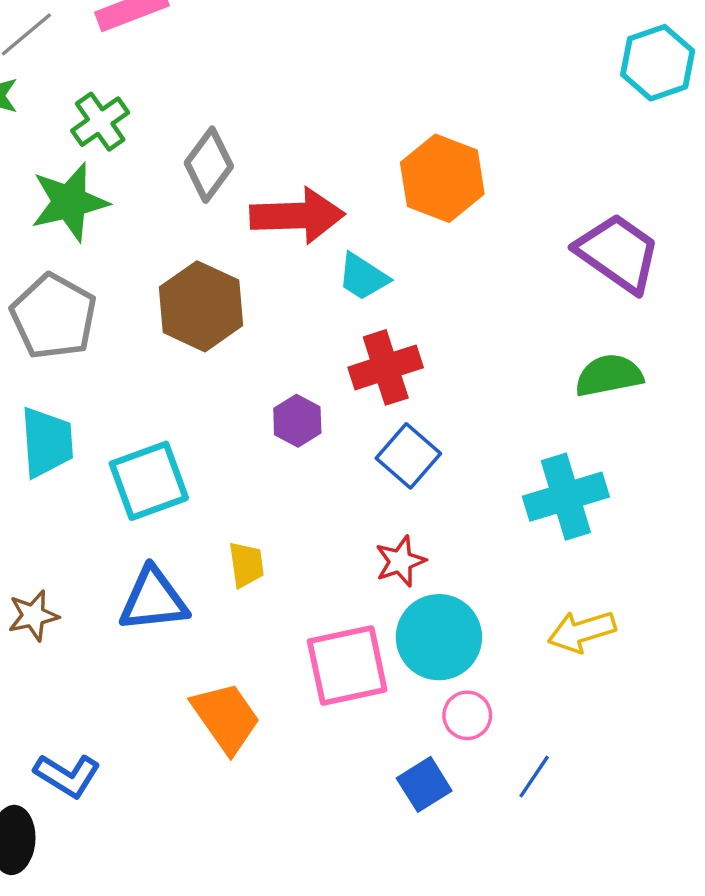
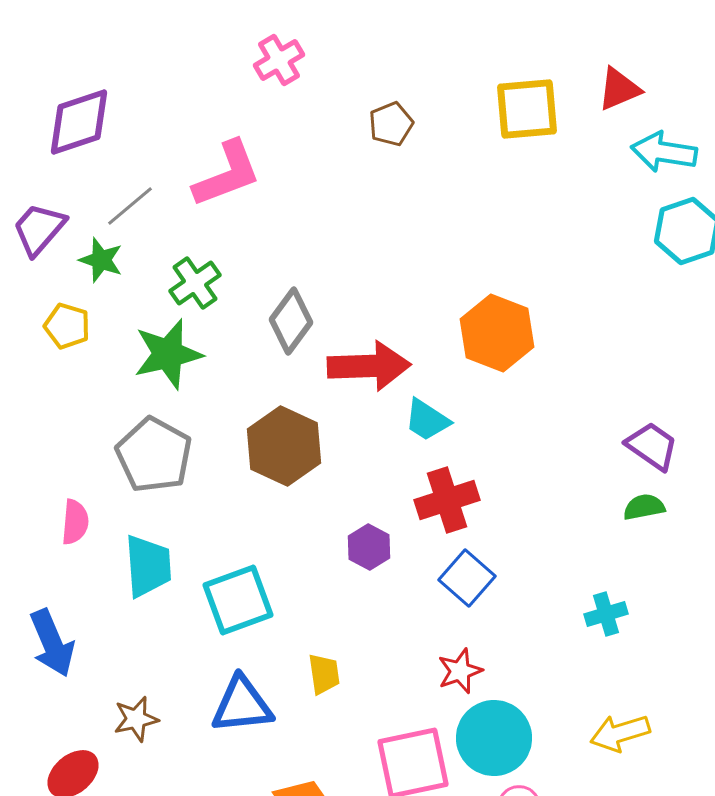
purple trapezoid: (618, 253) -> (652, 446), moved, size x0.7
green semicircle: (609, 375) -> (644, 507), size x0.7
cyan cross: (566, 497) -> (606, 614), size x0.6

